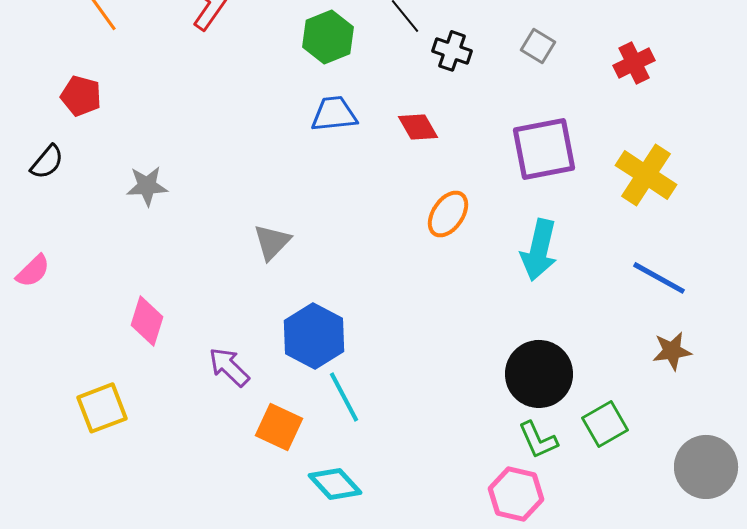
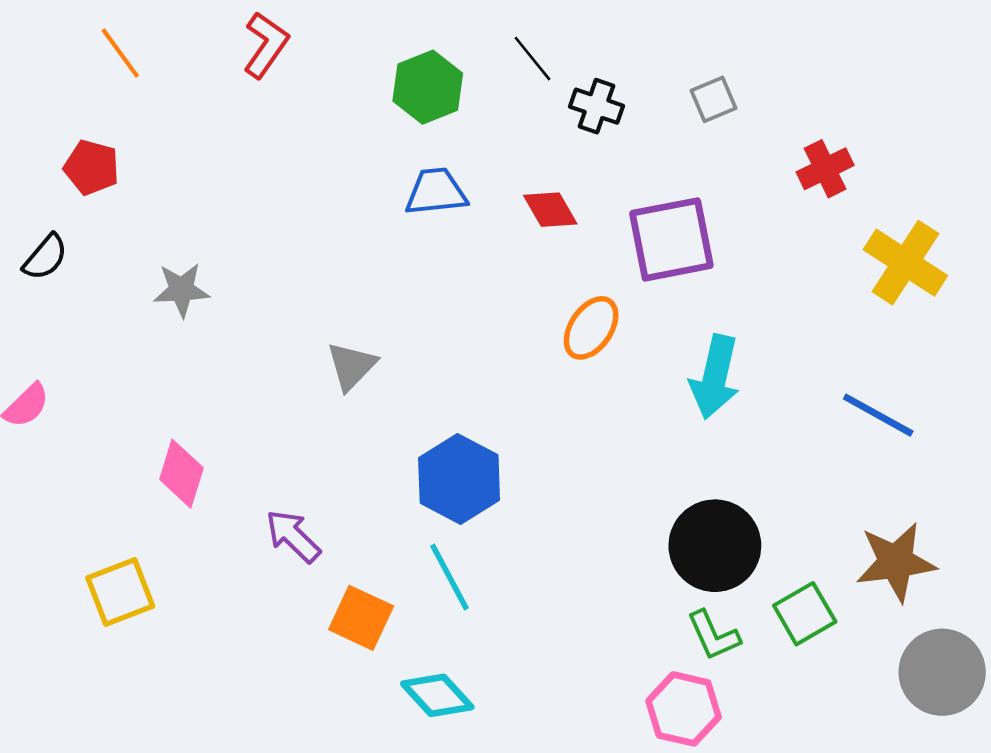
gray square: (538, 46) -> (714, 99), turned 36
red cross: (634, 63) -> (825, 169), moved
purple square: (544, 149) -> (671, 239), moved
yellow cross: (646, 175) -> (905, 263), moved
blue hexagon: (314, 336) -> (459, 479), moved
brown star: (672, 351) -> (896, 562), moved, size x1.5

